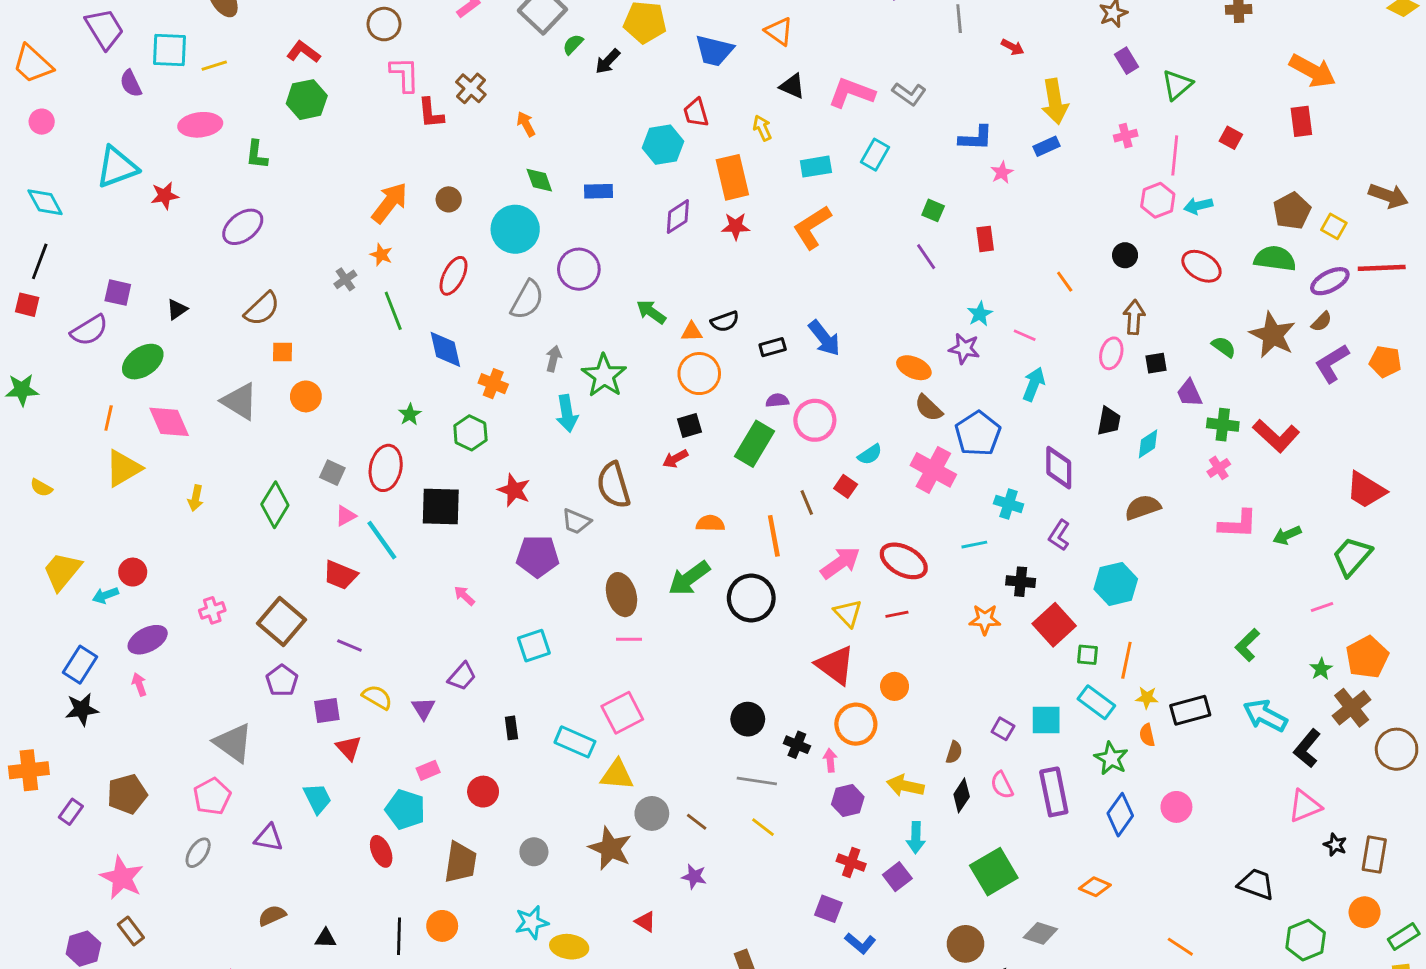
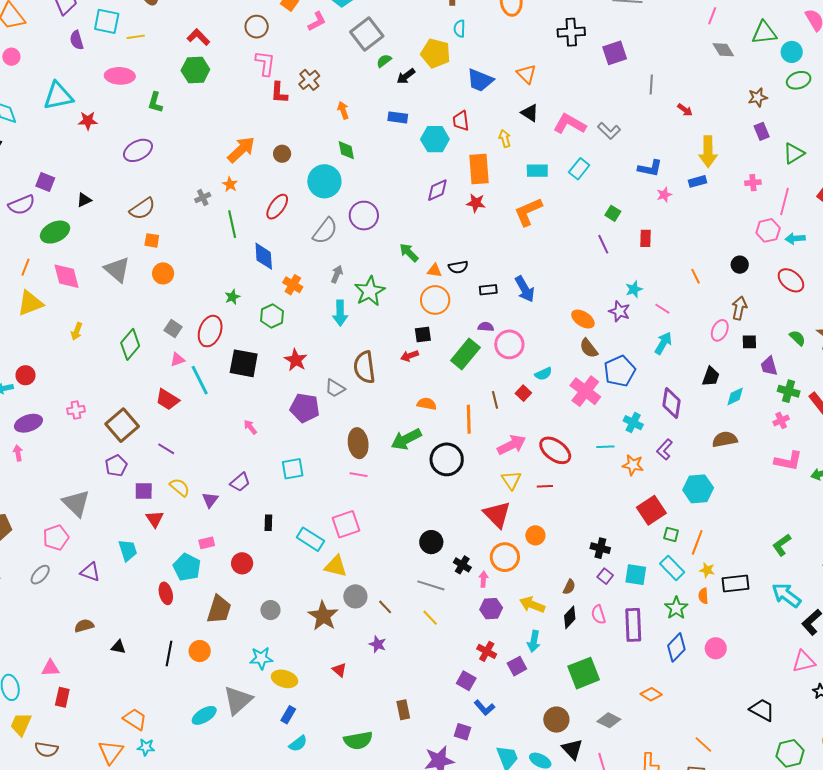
blue rectangle: (598, 191) -> (398, 117), moved
black cross: (1021, 582) -> (600, 548), moved
orange star: (985, 619) -> (633, 465), moved

